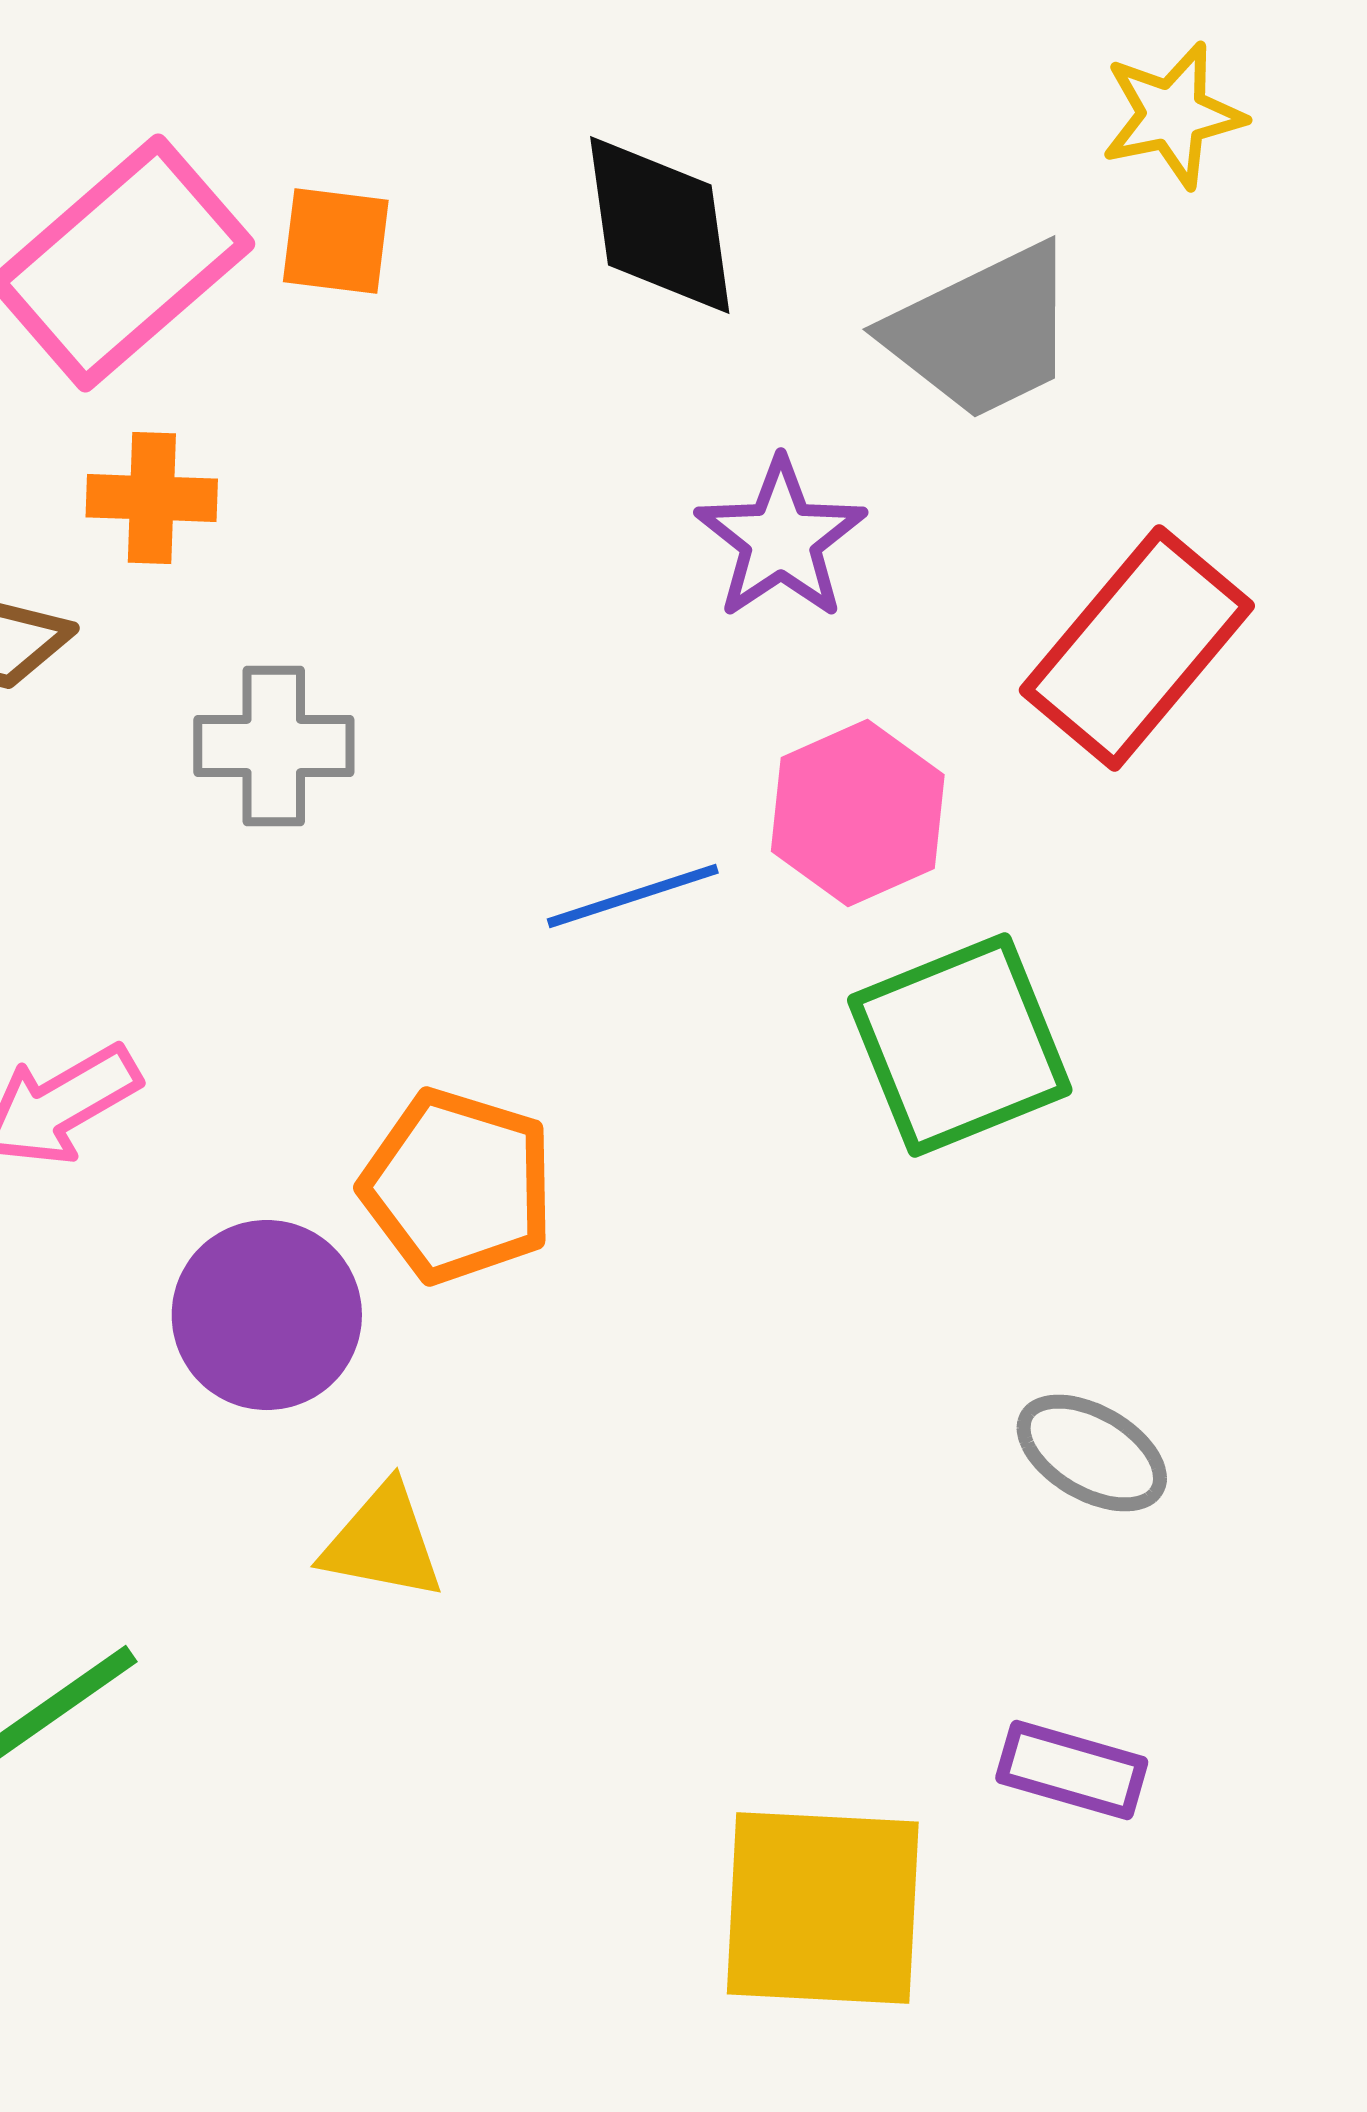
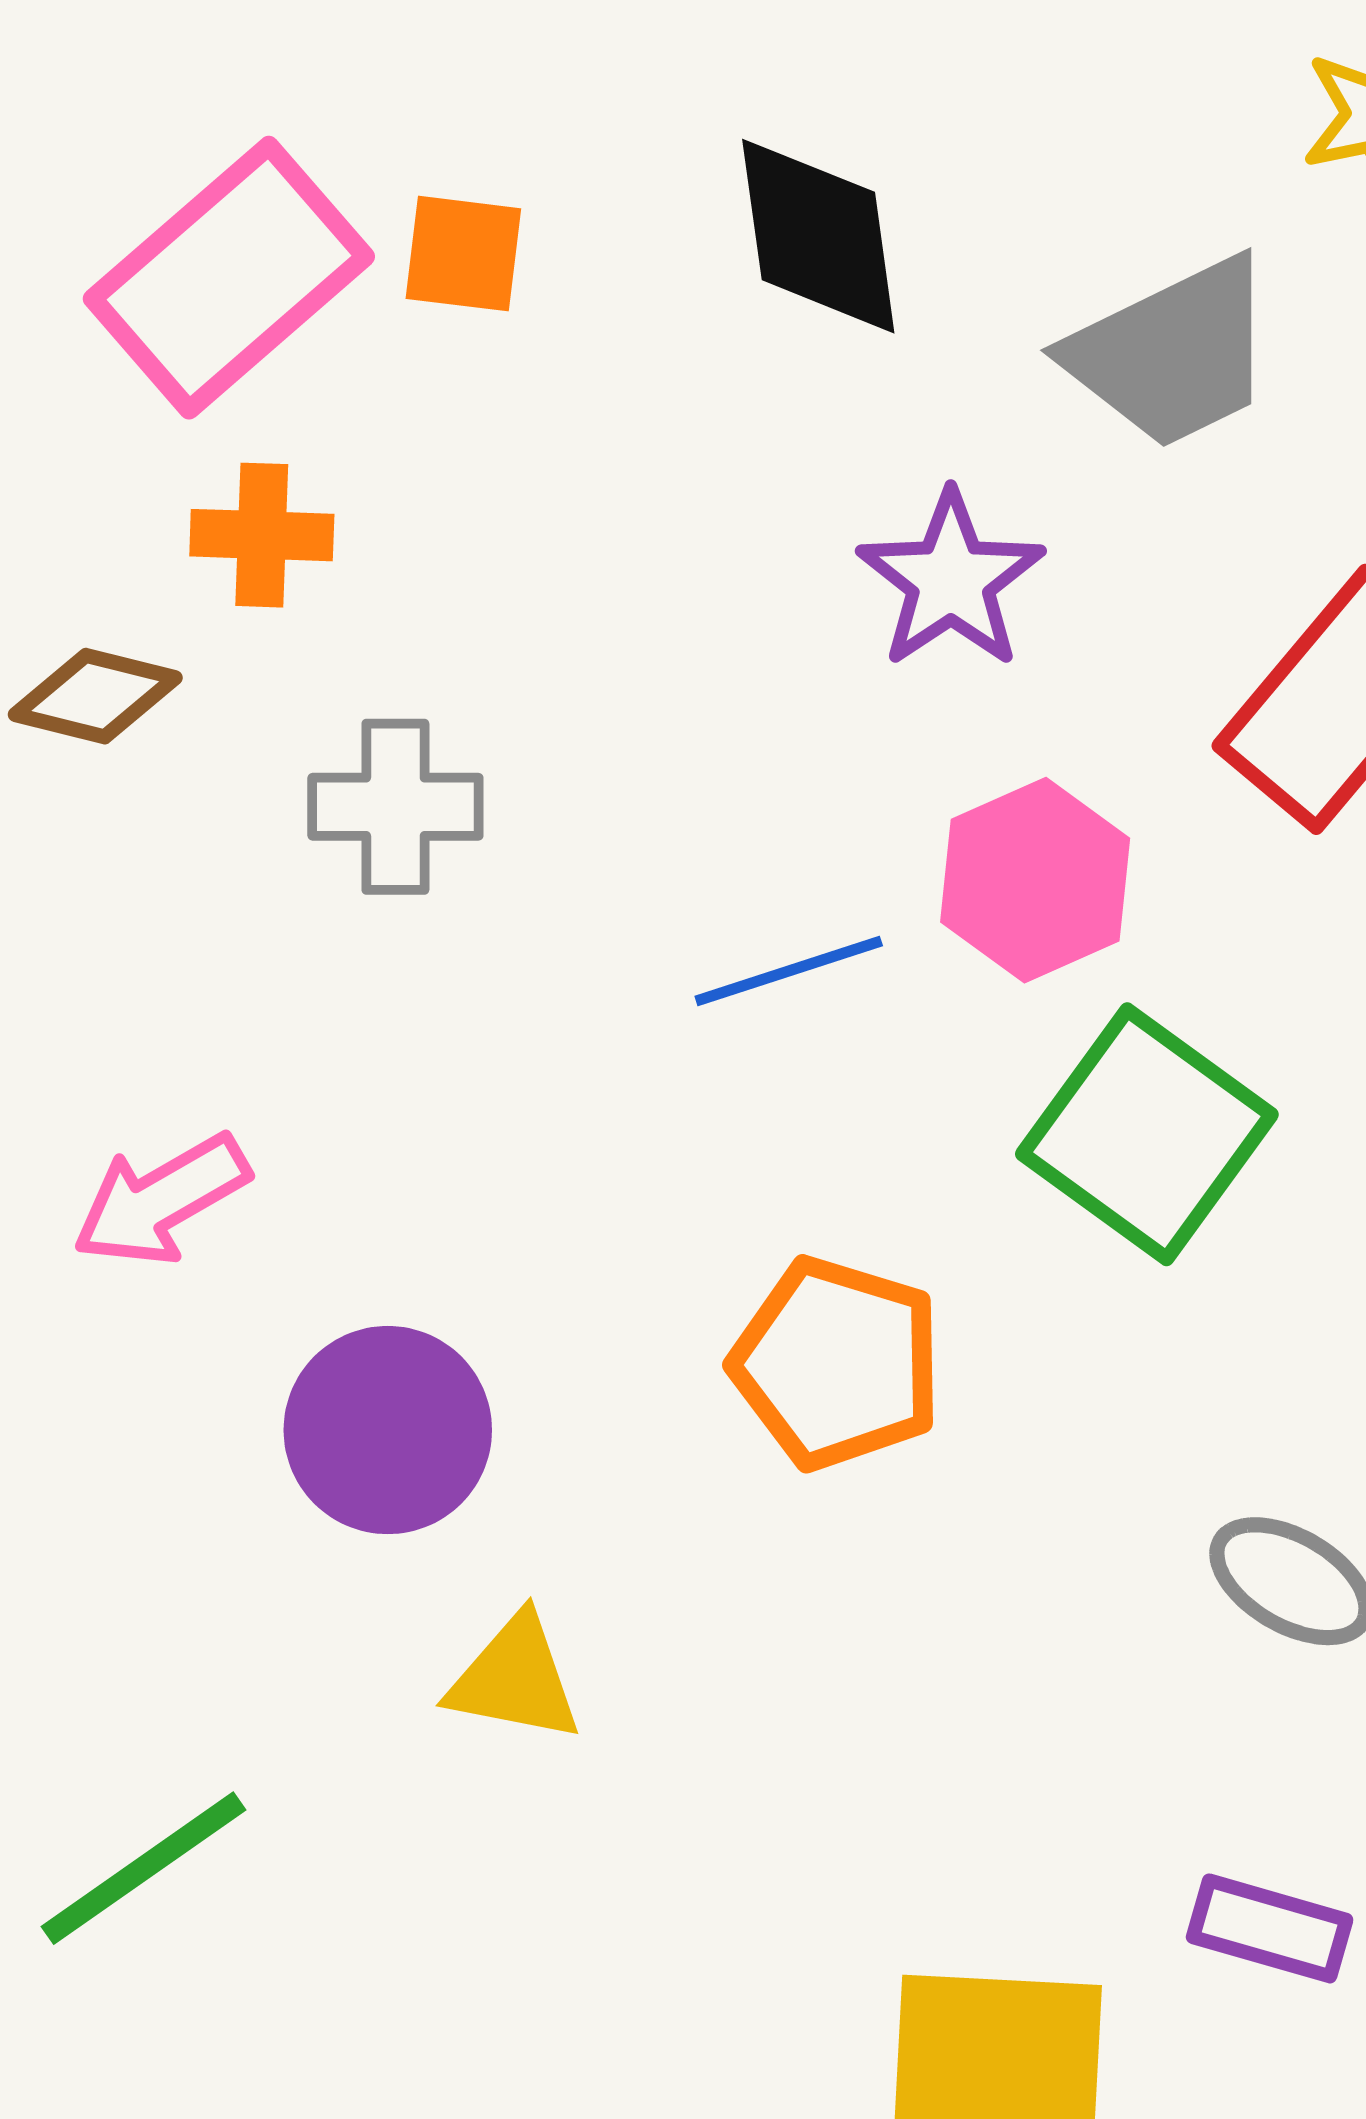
green square: (960, 1045) -> (1147, 1134), turned -32
orange pentagon: (458, 1186) -> (837, 1363), moved

